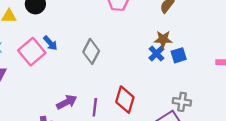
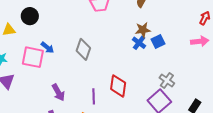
pink square: (32, 52) -> (33, 57), turned -30
purple arrow: (67, 102) -> (58, 92), moved, turned 96
gray cross: (182, 102) -> (167, 81), turned 35

